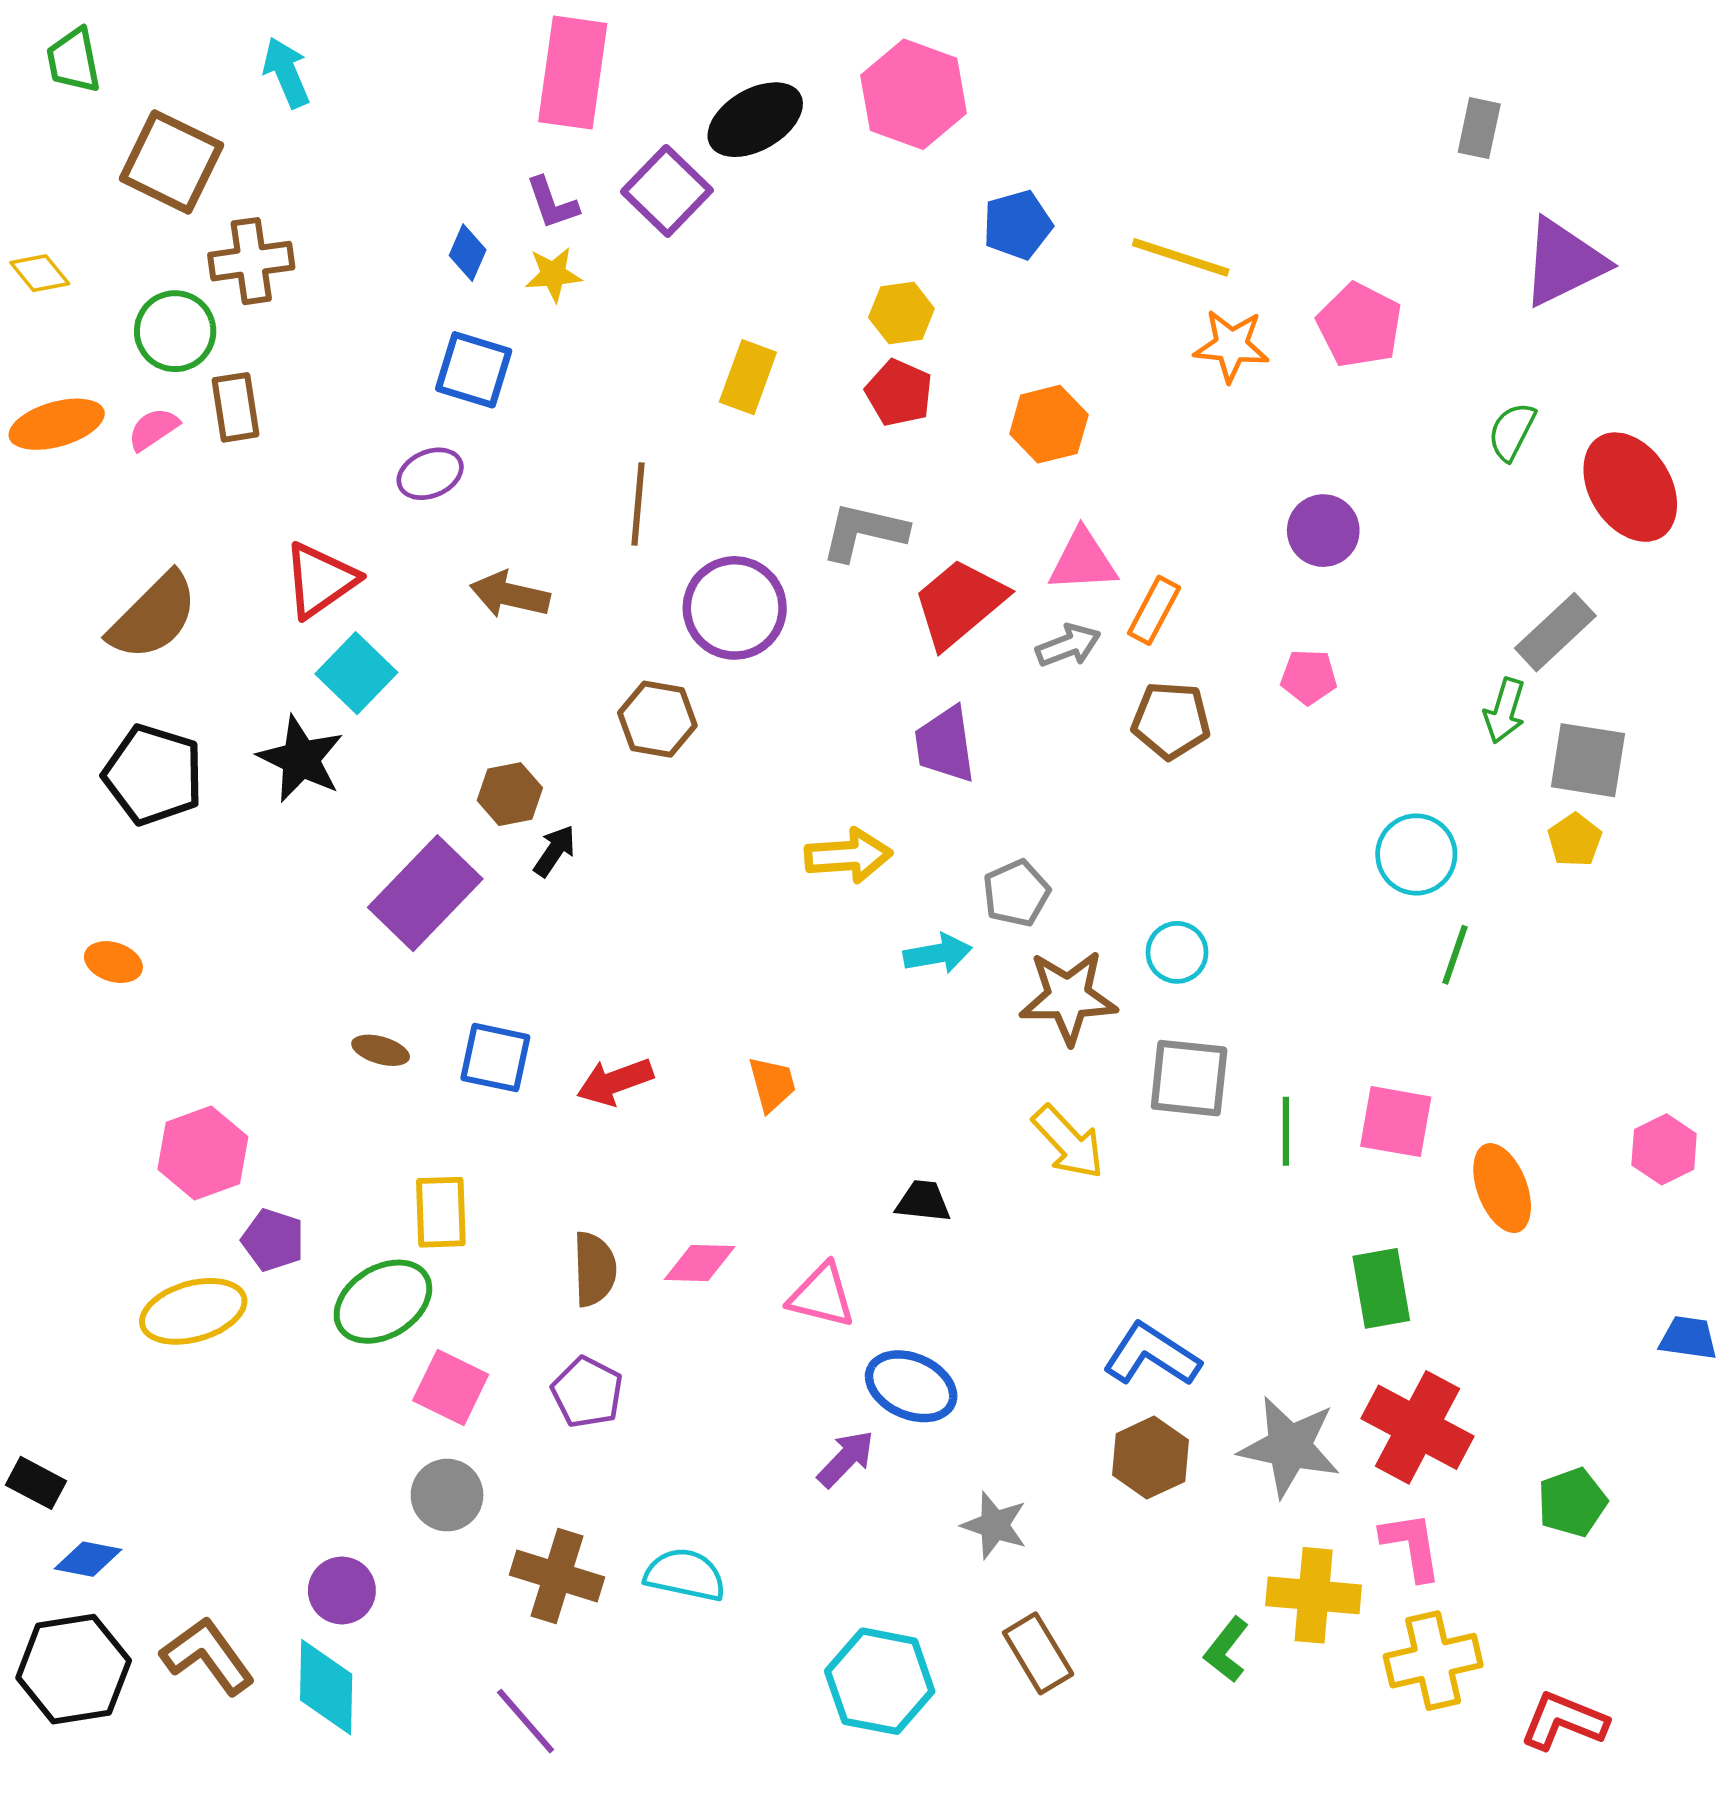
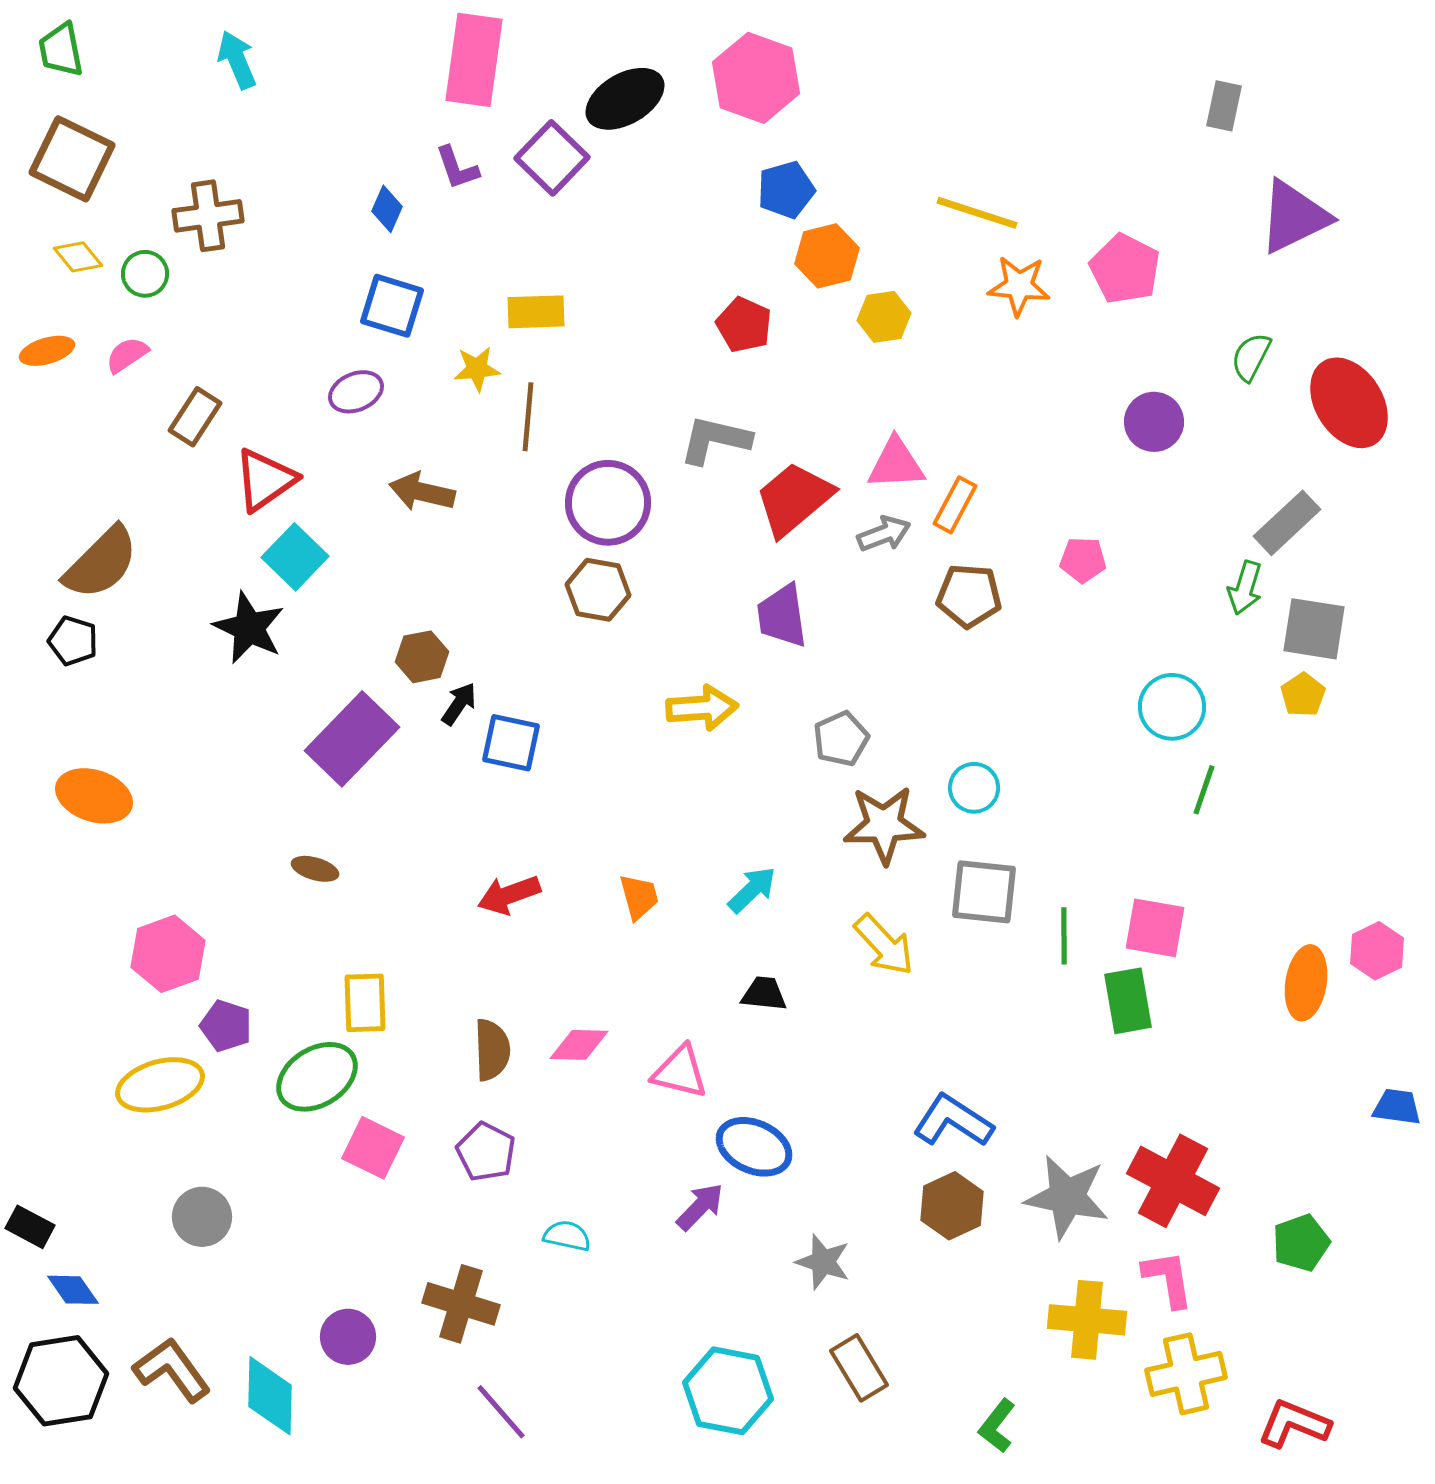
brown square: (171, 162) -> (72, 159), moved
blue pentagon: (1017, 225) -> (786, 190), moved
yellow diamond: (40, 273) -> (78, 257), moved
yellow star: (553, 274) -> (477, 369), moved
yellow hexagon: (901, 313) -> (884, 317), moved
green circle: (175, 331) -> (145, 274), size x0.7
yellow rectangle: (748, 377) -> (536, 312), moved, turned 68
brown rectangle: (236, 407) -> (195, 417), moved, turned 42
orange ellipse: (57, 424) -> (47, 351), size x0.7
orange hexagon: (1049, 424) -> (827, 256), moved
purple circle: (1323, 531) -> (1154, 422), moved
brown semicircle: (153, 616) -> (101, 563), moved
brown hexagon: (657, 719) -> (598, 590), moved
black pentagon: (153, 775) -> (73, 641), moved, size x0.6
cyan arrow: (938, 954) -> (752, 890), moved, turned -34
orange ellipse: (113, 962) -> (94, 796), size x1.6
blue square: (495, 1058) -> (511, 743), moved
orange ellipse: (1502, 1188) -> (1306, 983), moved, turned 30
green rectangle: (1381, 1288) -> (1128, 1001), moved
gray circle: (447, 1495) -> (202, 1217), moved
blue diamond: (88, 1559) -> (73, 1290), turned 44
cyan semicircle: (685, 1575) -> (567, 1236), moved, size x0.7
purple circle: (342, 1591) -> (348, 1337), moved
green L-shape: (1227, 1650) -> (997, 1426), moved
purple line: (526, 1721) -> (501, 1412), moved

